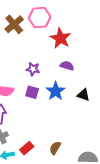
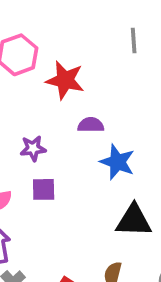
blue star: (56, 91) -> (117, 162), moved
black triangle: (83, 95) -> (134, 221), moved, size x1.5

